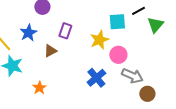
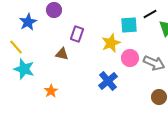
blue star: (28, 33) -> (28, 22), moved
brown triangle: (50, 51) -> (62, 54), turned 40
gray arrow: (132, 76) -> (154, 63), moved

